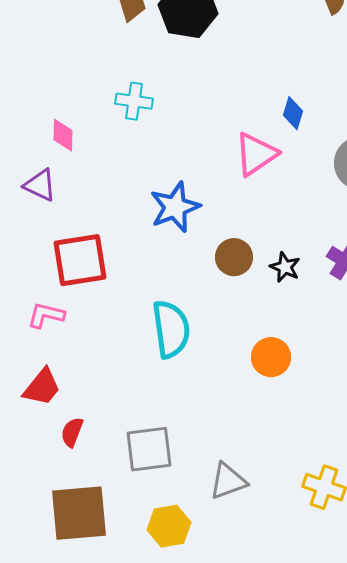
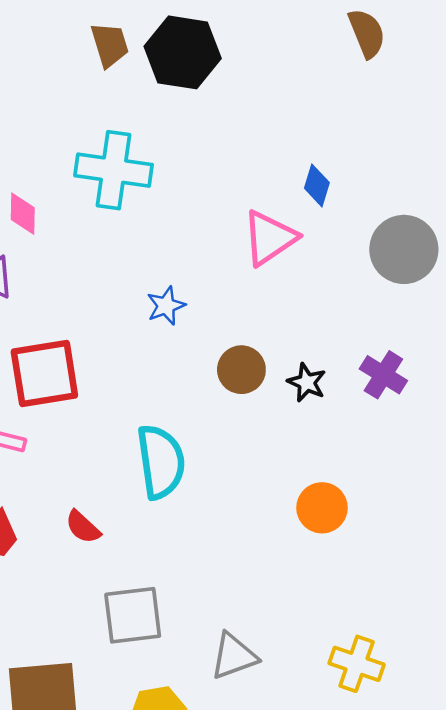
cyan cross: (134, 101) -> (114, 170), size x1.6
blue star: (175, 207) -> (166, 306), size x0.6
orange circle: (271, 357) -> (322, 508), moved
red semicircle: (72, 432) -> (83, 527), moved, turned -68

